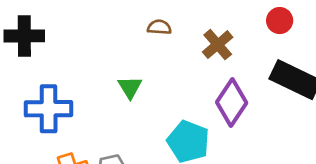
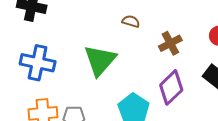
green triangle: (130, 87) -> (100, 60), size x1.8

